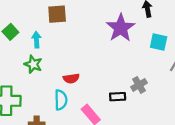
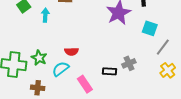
green star: (33, 64) -> (39, 58), moved
cyan semicircle: (61, 100) -> (61, 69), turned -132

